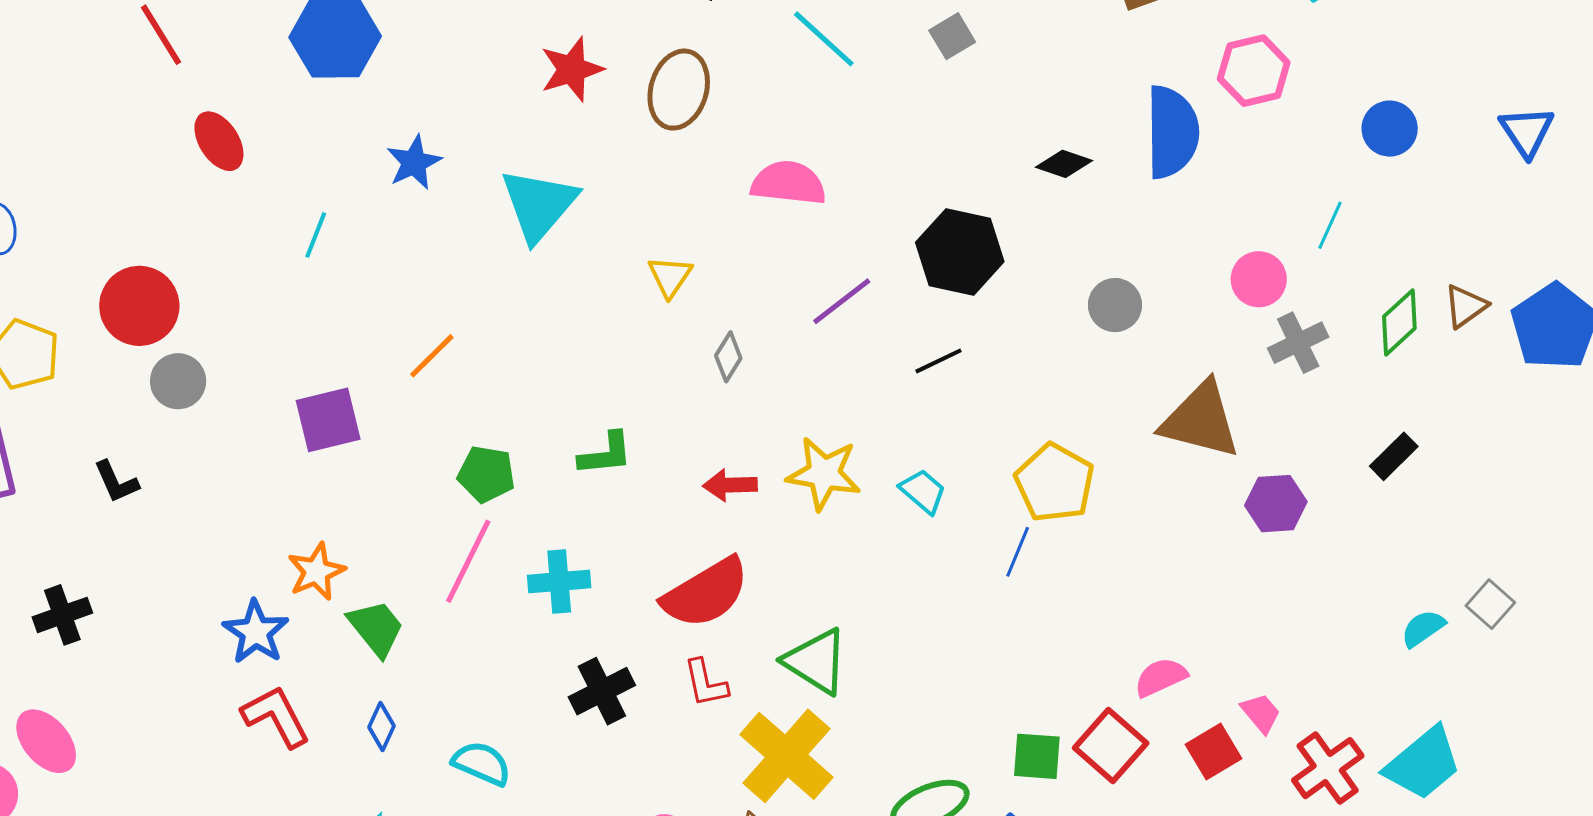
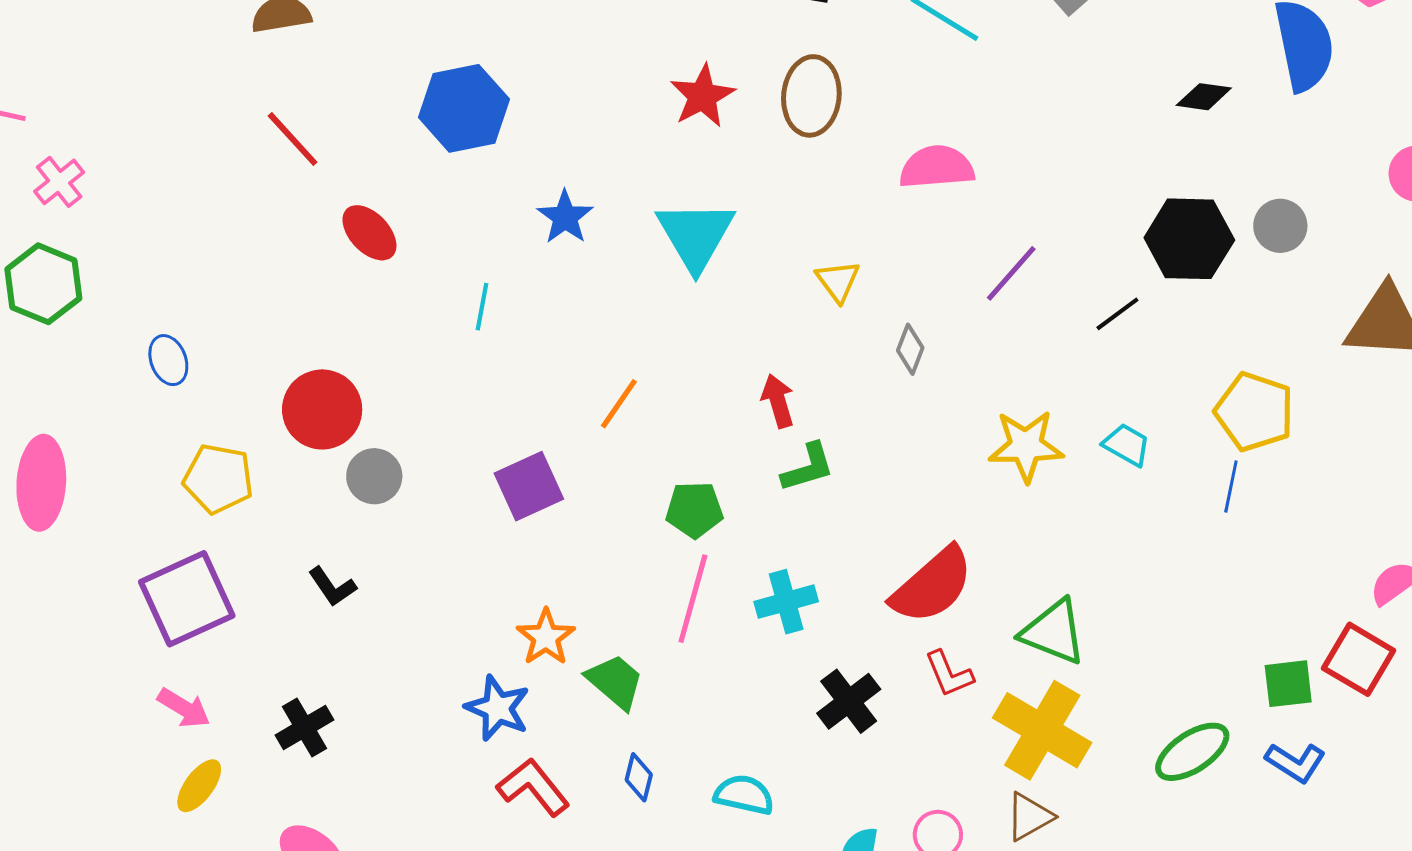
black hexagon: (960, 252) -> (1189, 239), moved
red arrow: (730, 485) -> (778, 401), moved, turned 86

